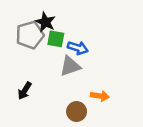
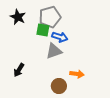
black star: (45, 22) -> (18, 17), moved
gray pentagon: (30, 35) -> (50, 17), moved

